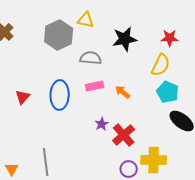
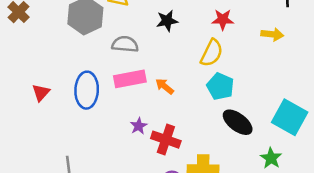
black star: (125, 39) -> (167, 21), size x0.7
pink rectangle: (95, 86) -> (130, 79), size x1.4
red cross: (124, 135) -> (166, 140), turned -30

